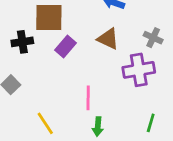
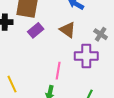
pink line: (88, 98) -> (58, 71), moved

